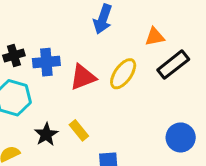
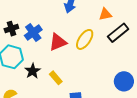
blue cross: (46, 62) -> (33, 33), turned -30
black star: (46, 134) -> (33, 71), moved

